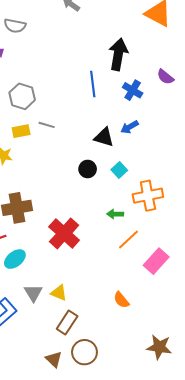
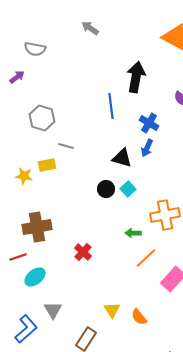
blue cross: (133, 90) -> (149, 123), moved
blue arrow: (130, 127) -> (147, 148), turned -36
yellow rectangle: (21, 131) -> (47, 165), moved
cyan square: (119, 170) -> (128, 189), moved
red cross: (64, 233) -> (83, 252), size x0.6
yellow triangle: (59, 293) -> (112, 310), moved, turned 36

